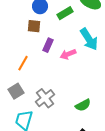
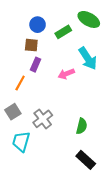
purple rectangle: (48, 45) -> (35, 65), moved
green semicircle: (83, 105) -> (82, 126), turned -49

